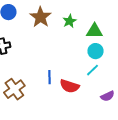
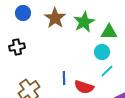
green star: (69, 21) -> (84, 22), size x1.5
cyan circle: (96, 51) -> (102, 52), moved

